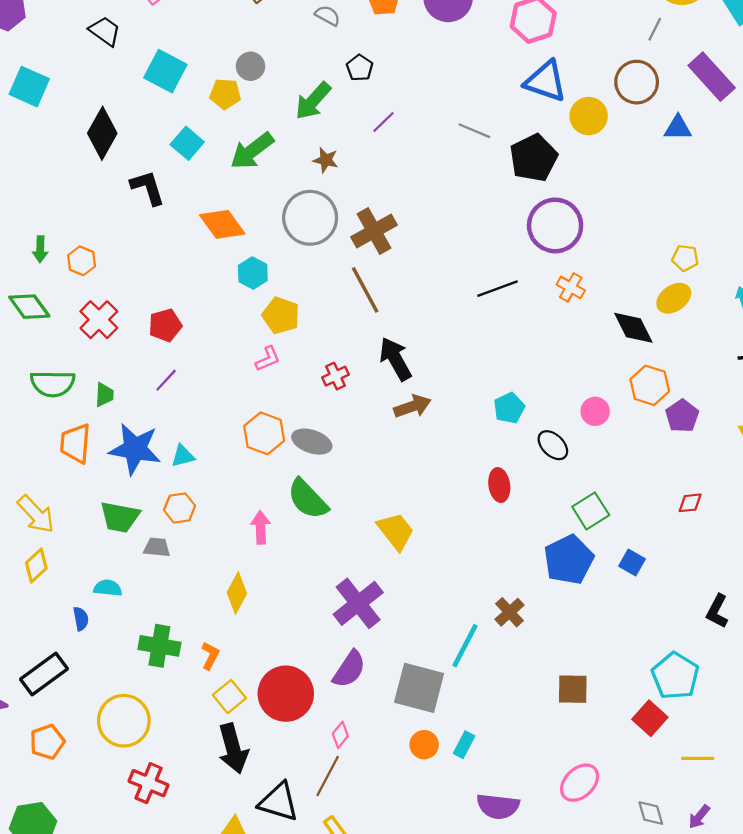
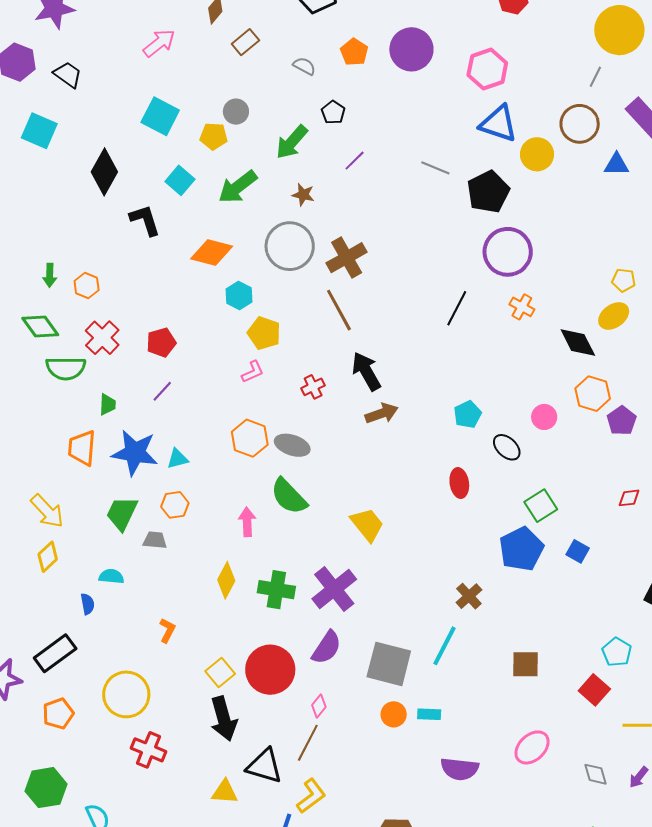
black trapezoid: (105, 31) -> (68, 75), moved
orange diamond: (222, 224) -> (212, 252), turned -39
black line: (498, 289) -> (457, 308), turned -42
green semicircle: (53, 384) -> (66, 368), moved
green trapezoid: (120, 517) -> (122, 513), turned 105
green cross: (159, 646) -> (276, 590), moved
cyan line: (465, 646) -> (444, 646), moved
orange L-shape: (210, 656) -> (167, 630), moved
cyan pentagon: (675, 676) -> (617, 652), size x0.7
cyan rectangle: (464, 745) -> (429, 714), turned 65

